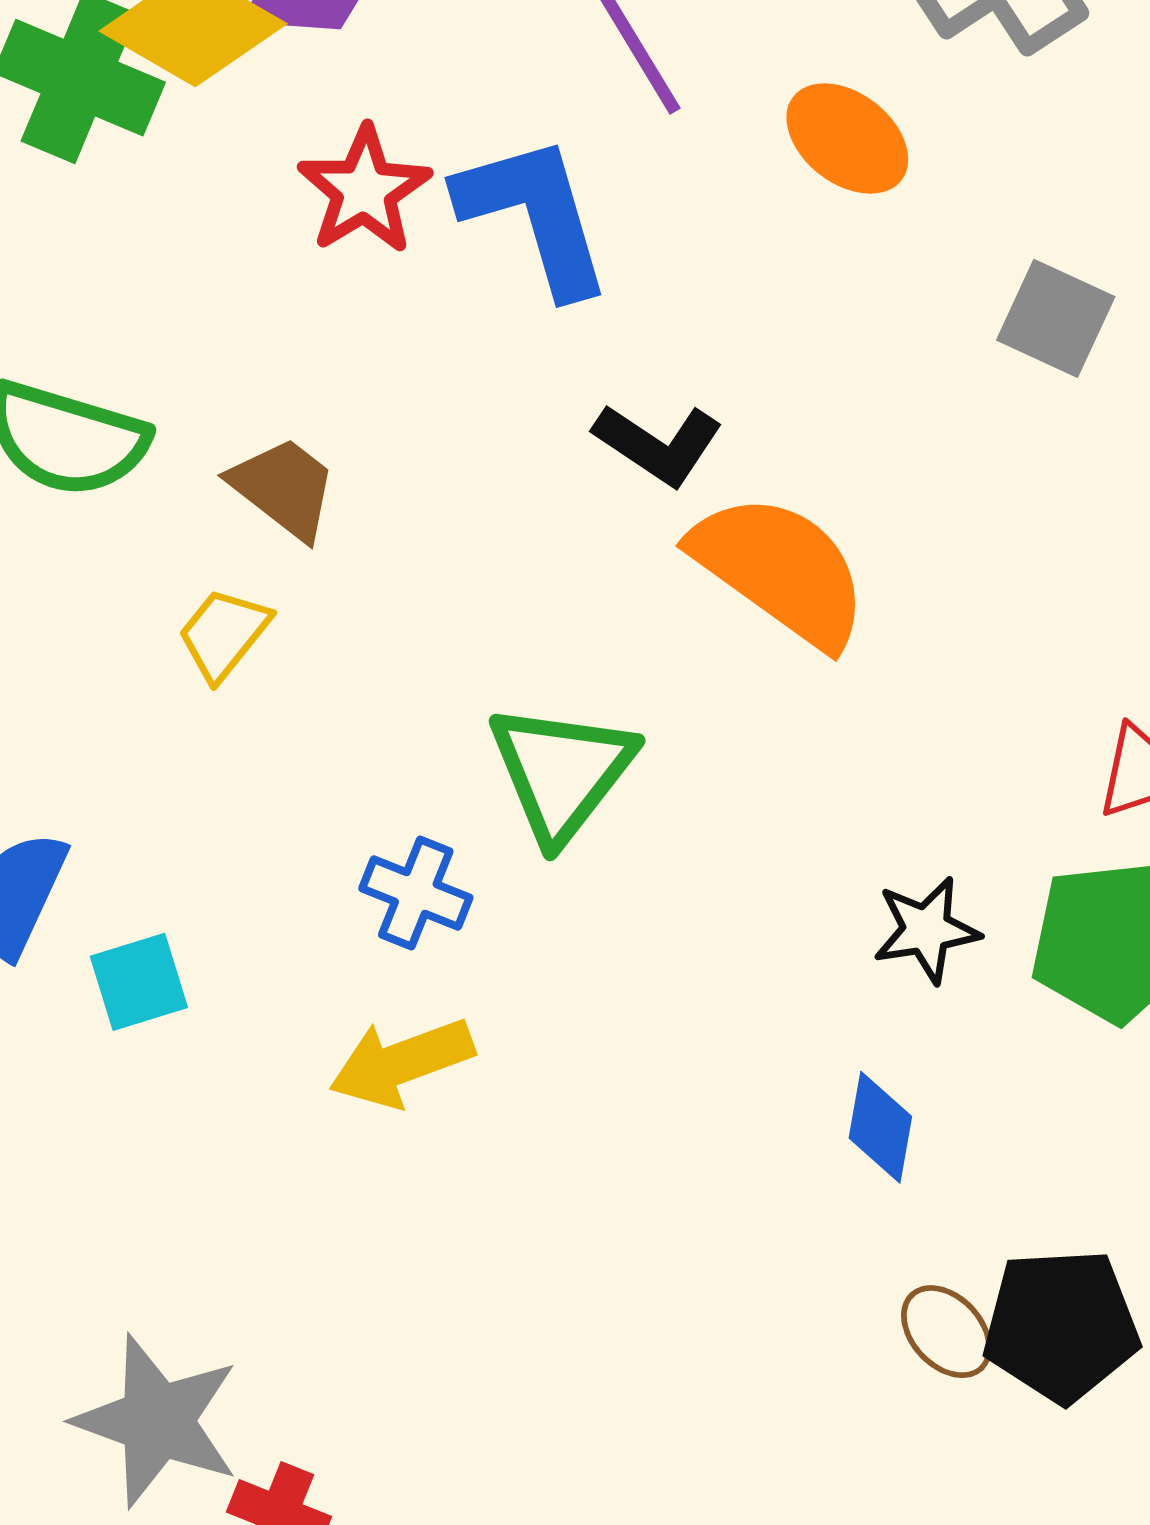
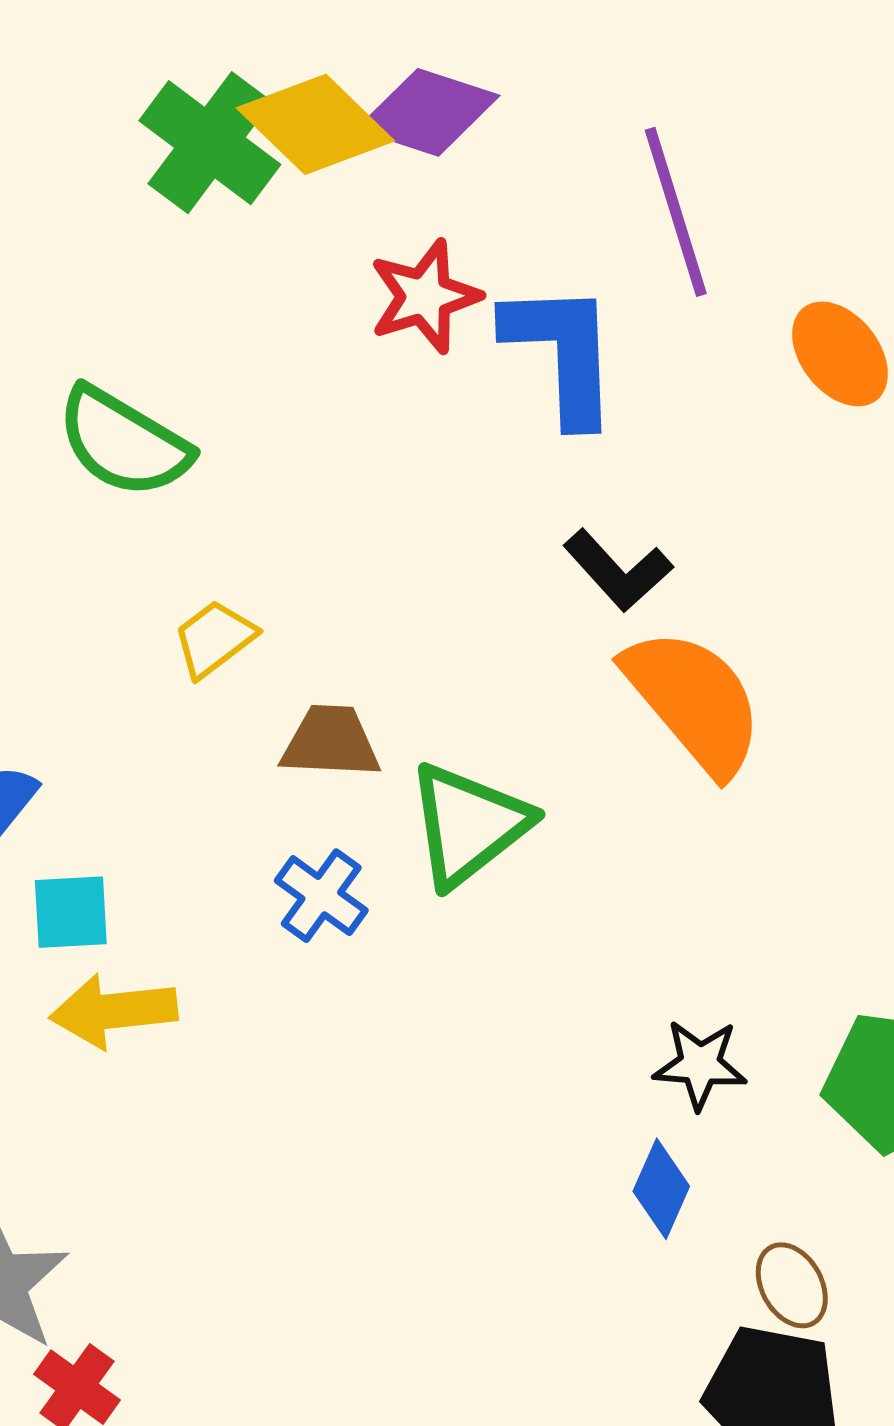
brown trapezoid: (284, 488) -> (331, 742), moved, turned -49
black star: (926, 930) -> (700, 1065), moved
yellow arrow: (402, 1063) -> (114, 1011), moved
brown ellipse: (947, 1332) -> (792, 1285), moved

